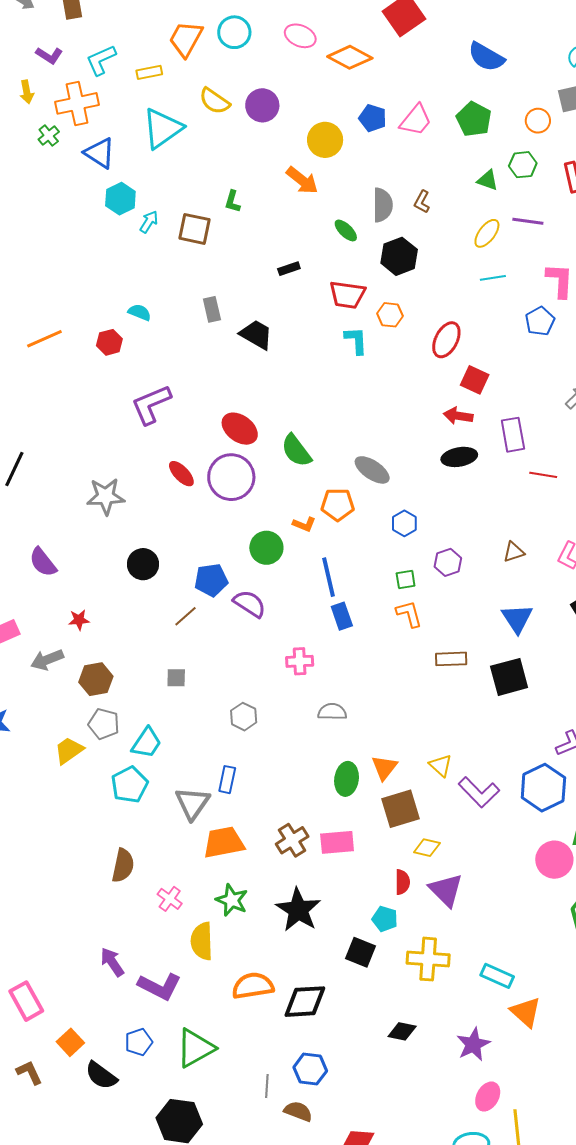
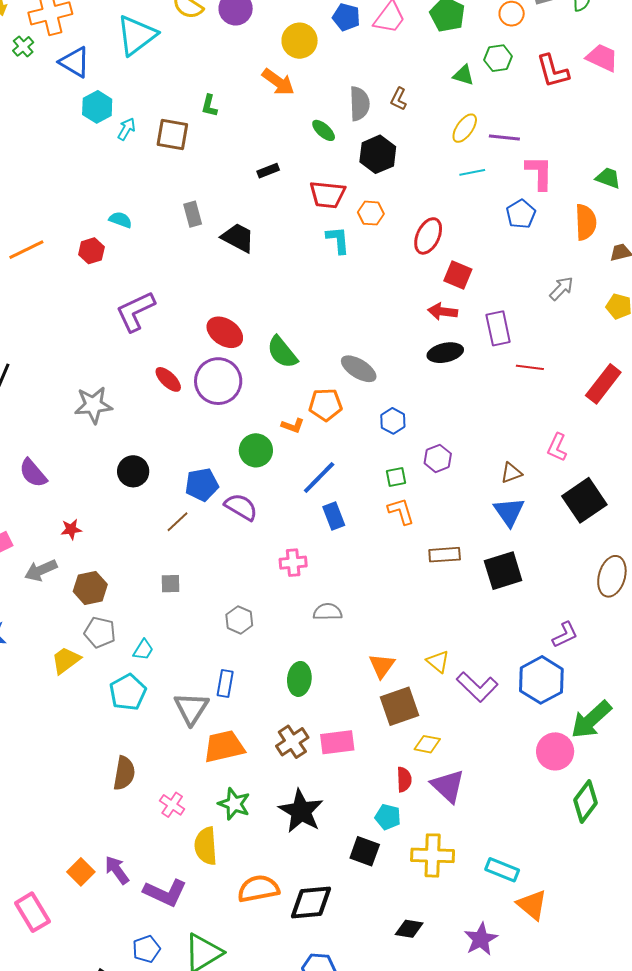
purple line: (528, 221) -> (504, 137), moved
brown triangle: (514, 552) -> (511, 473), moved
blue line: (329, 577) -> (319, 477), turned 60
cyan trapezoid: (147, 743) -> (143, 650), size x0.7
green ellipse: (347, 779) -> (299, 679), moved
orange square: (70, 1042) -> (81, 872), moved

